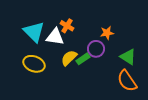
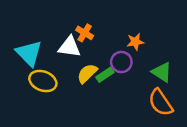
cyan triangle: (34, 32) -> (29, 53), moved

